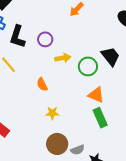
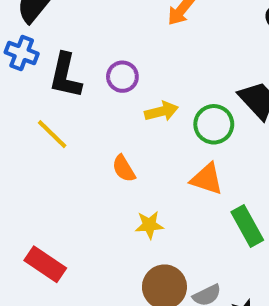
orange triangle: (96, 95) -> (207, 179), moved

